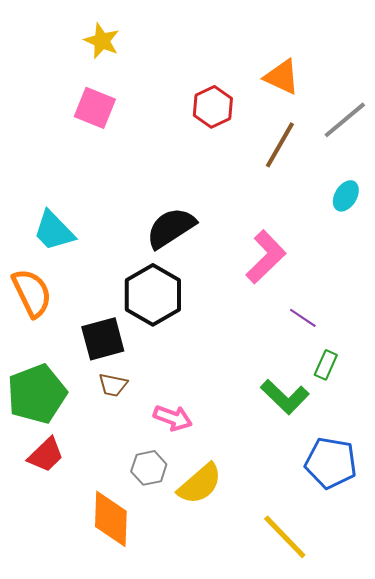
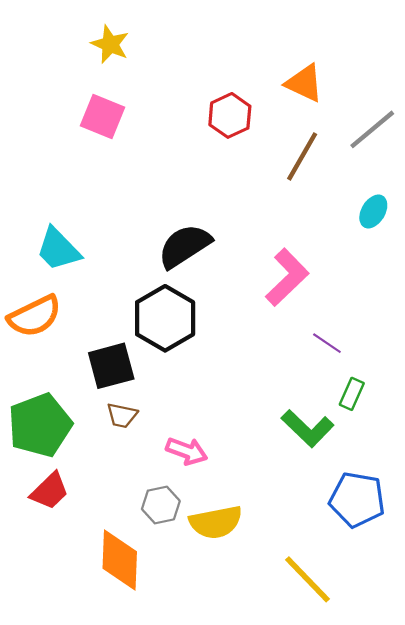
orange semicircle: (32, 293) -> (35, 316), turned 90
yellow semicircle: (200, 484) -> (216, 522), turned 30

